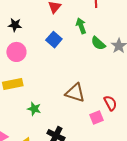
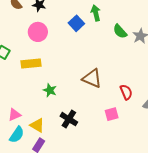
green arrow: (81, 26) -> (96, 13), moved
pink square: (97, 118) -> (112, 114), moved

